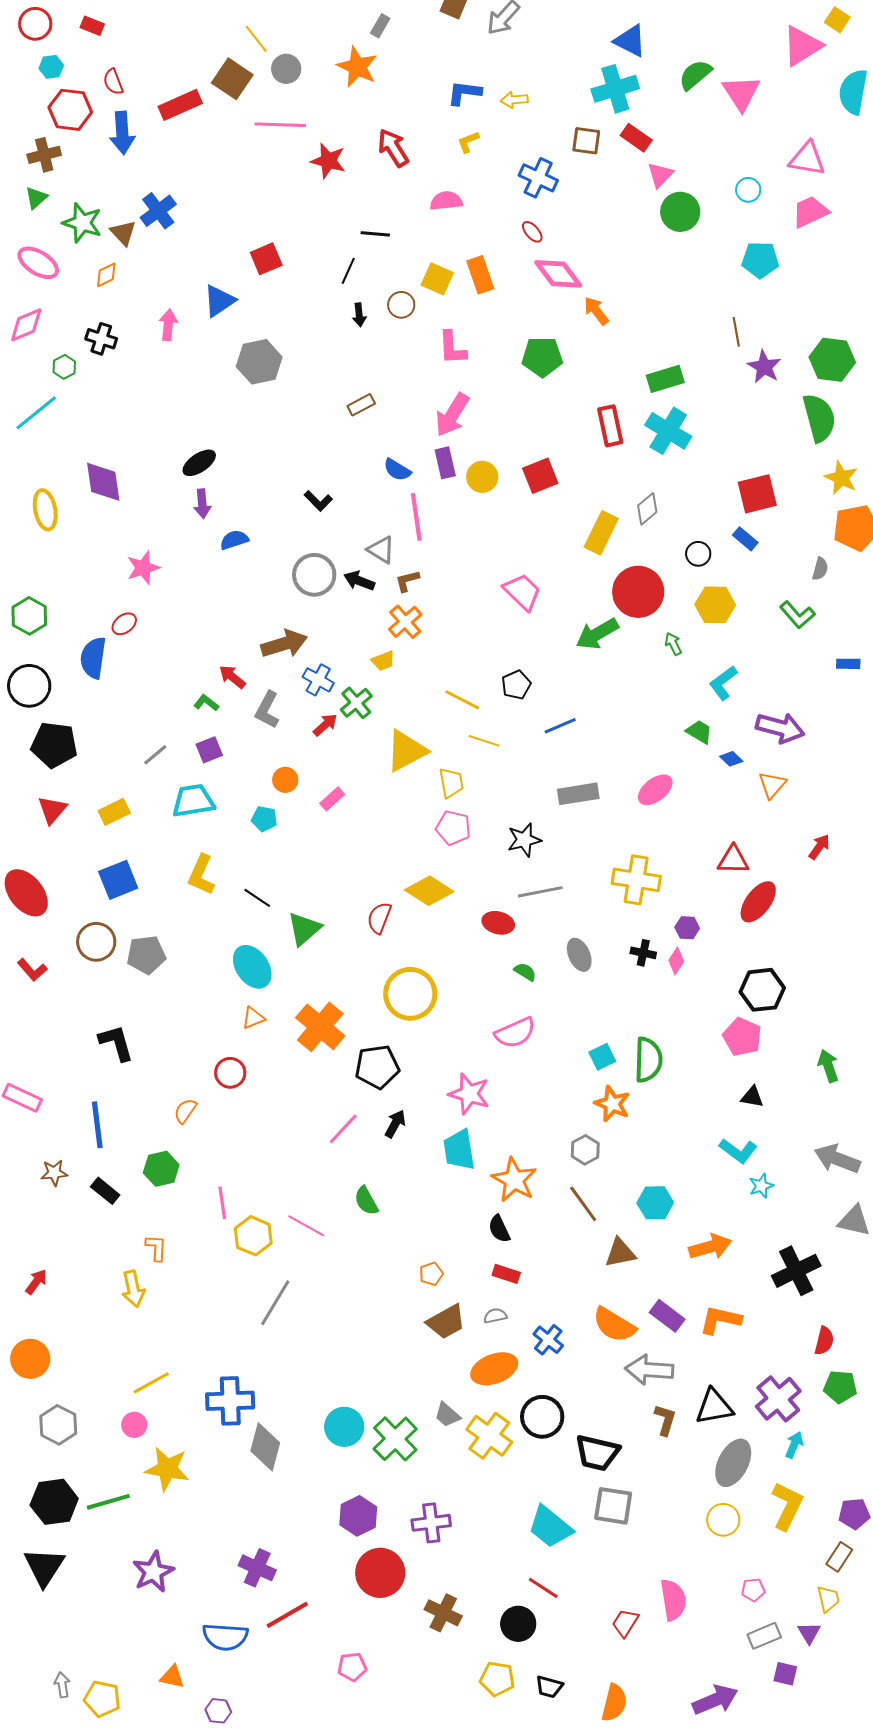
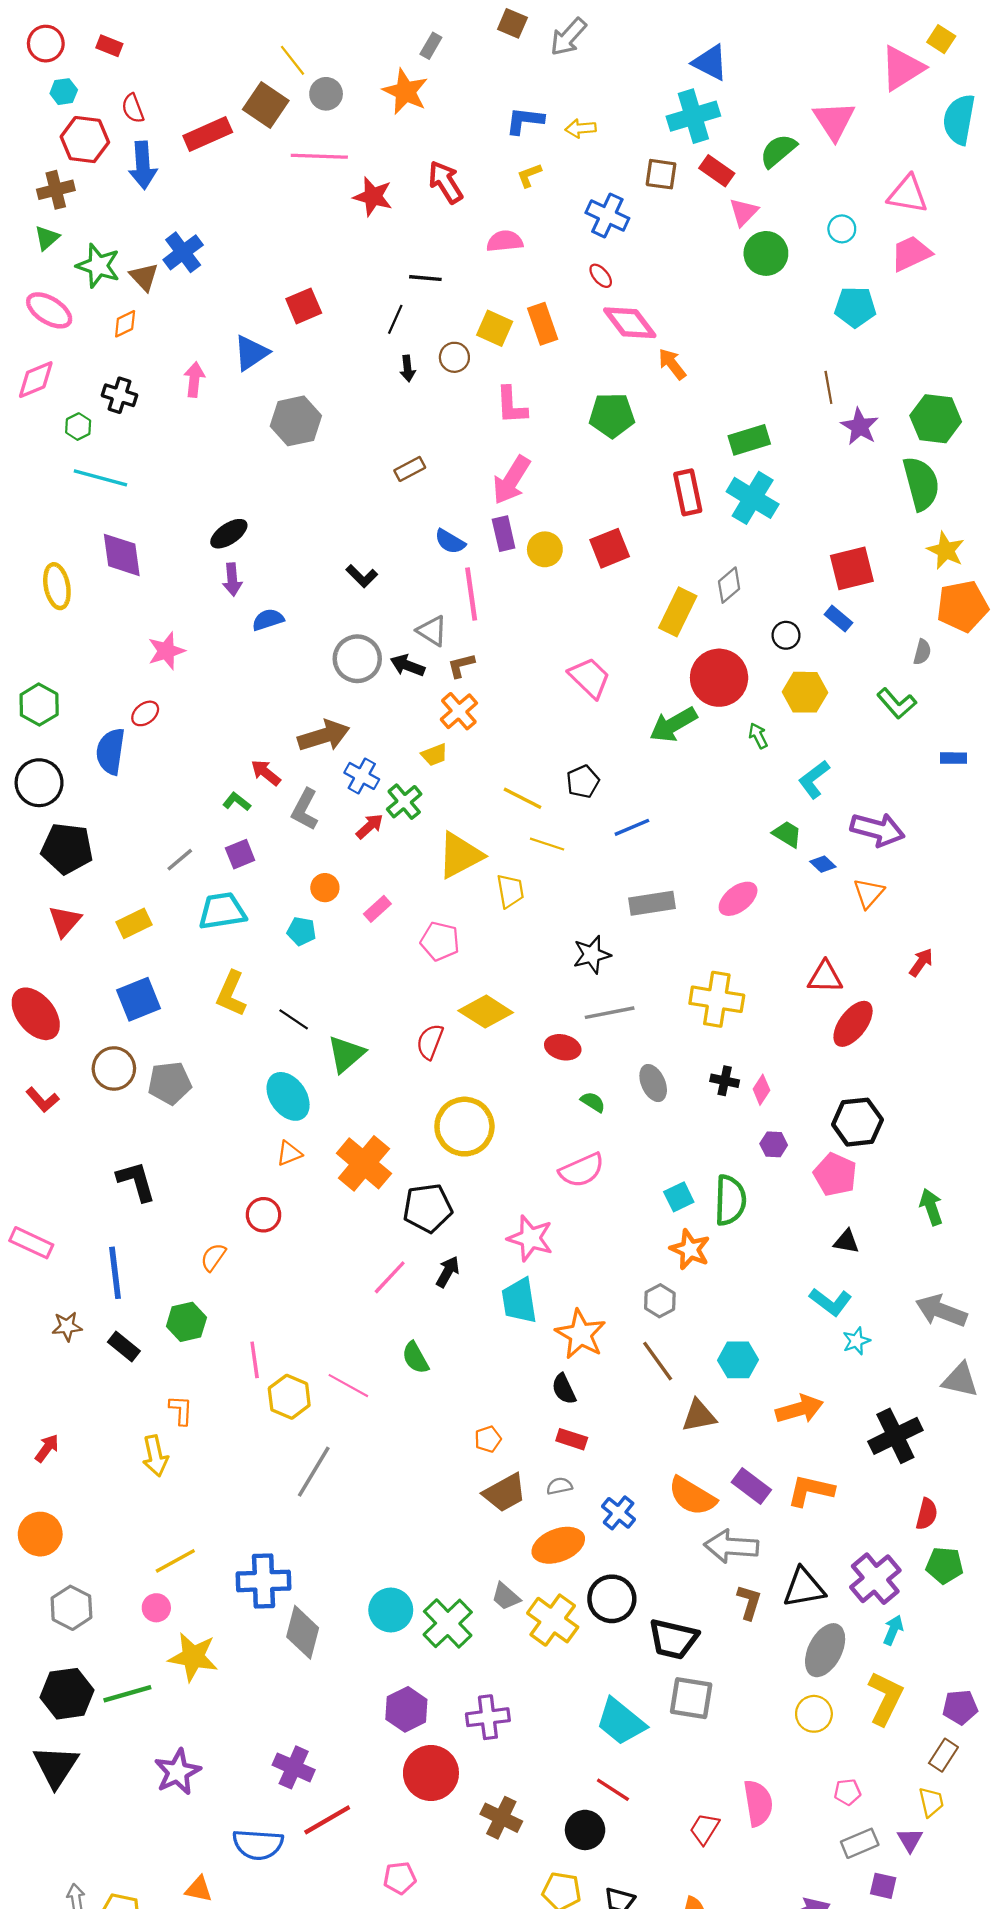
green semicircle: (695, 75) -> (778, 151), moved
cyan line: (36, 413) -> (100, 478), moved, turned 54
pink pentagon: (453, 828) -> (440, 941), moved
purple hexagon: (687, 928) -> (774, 1144), moved

